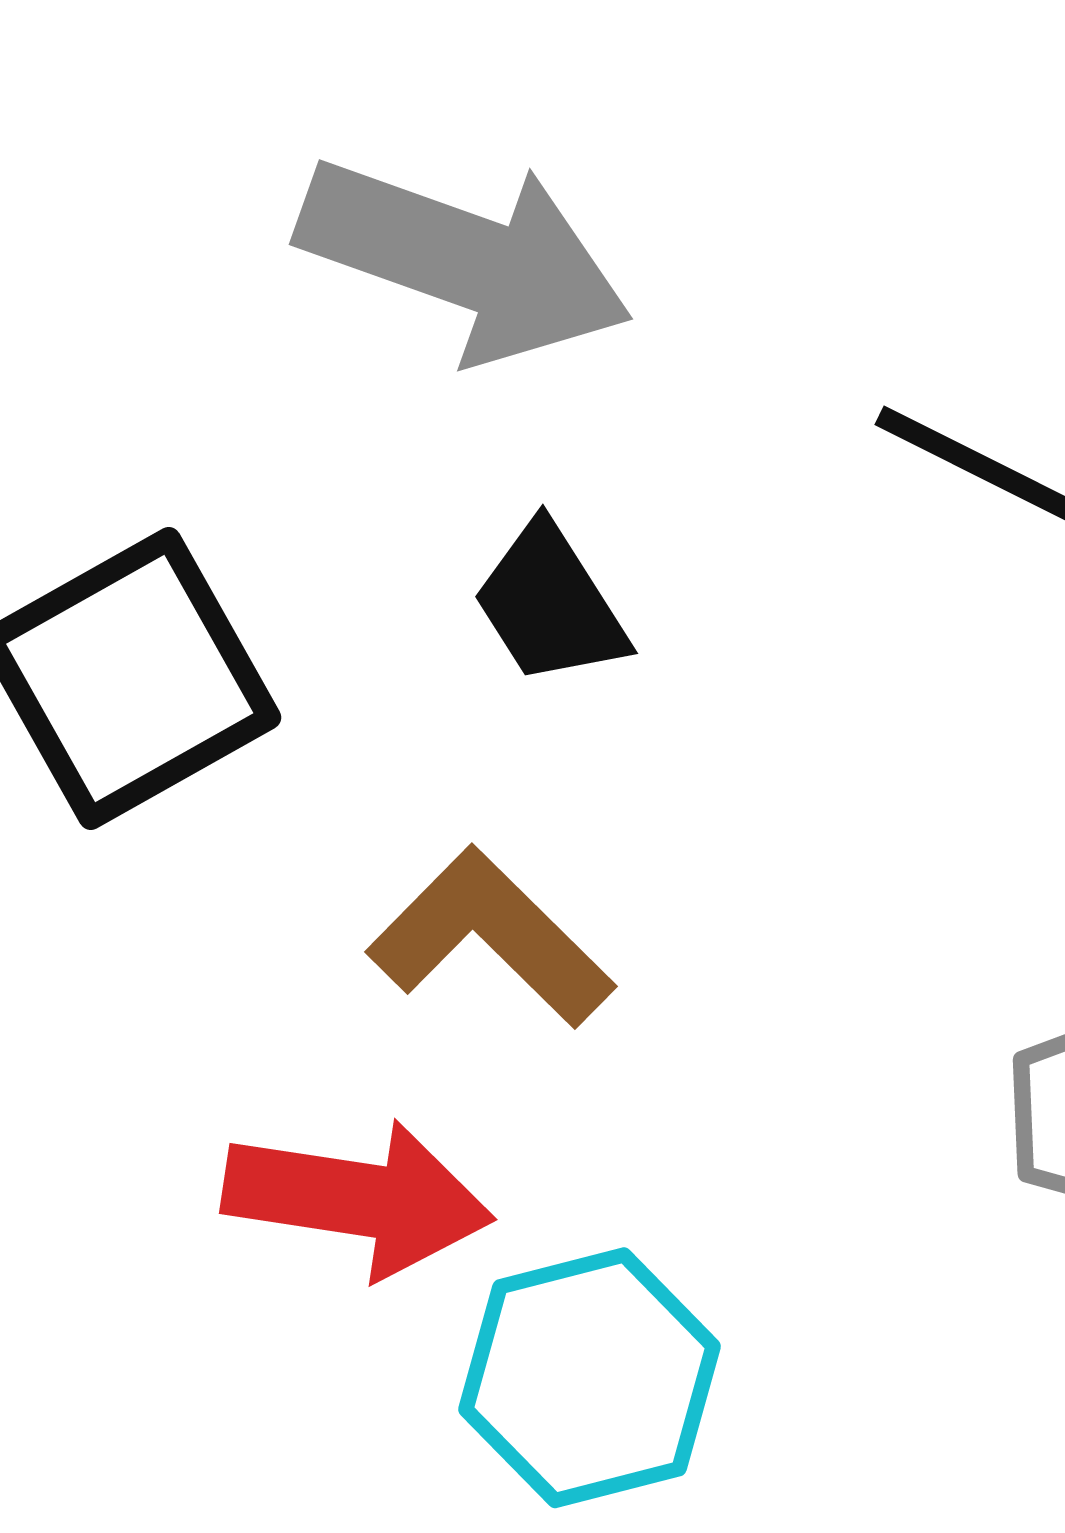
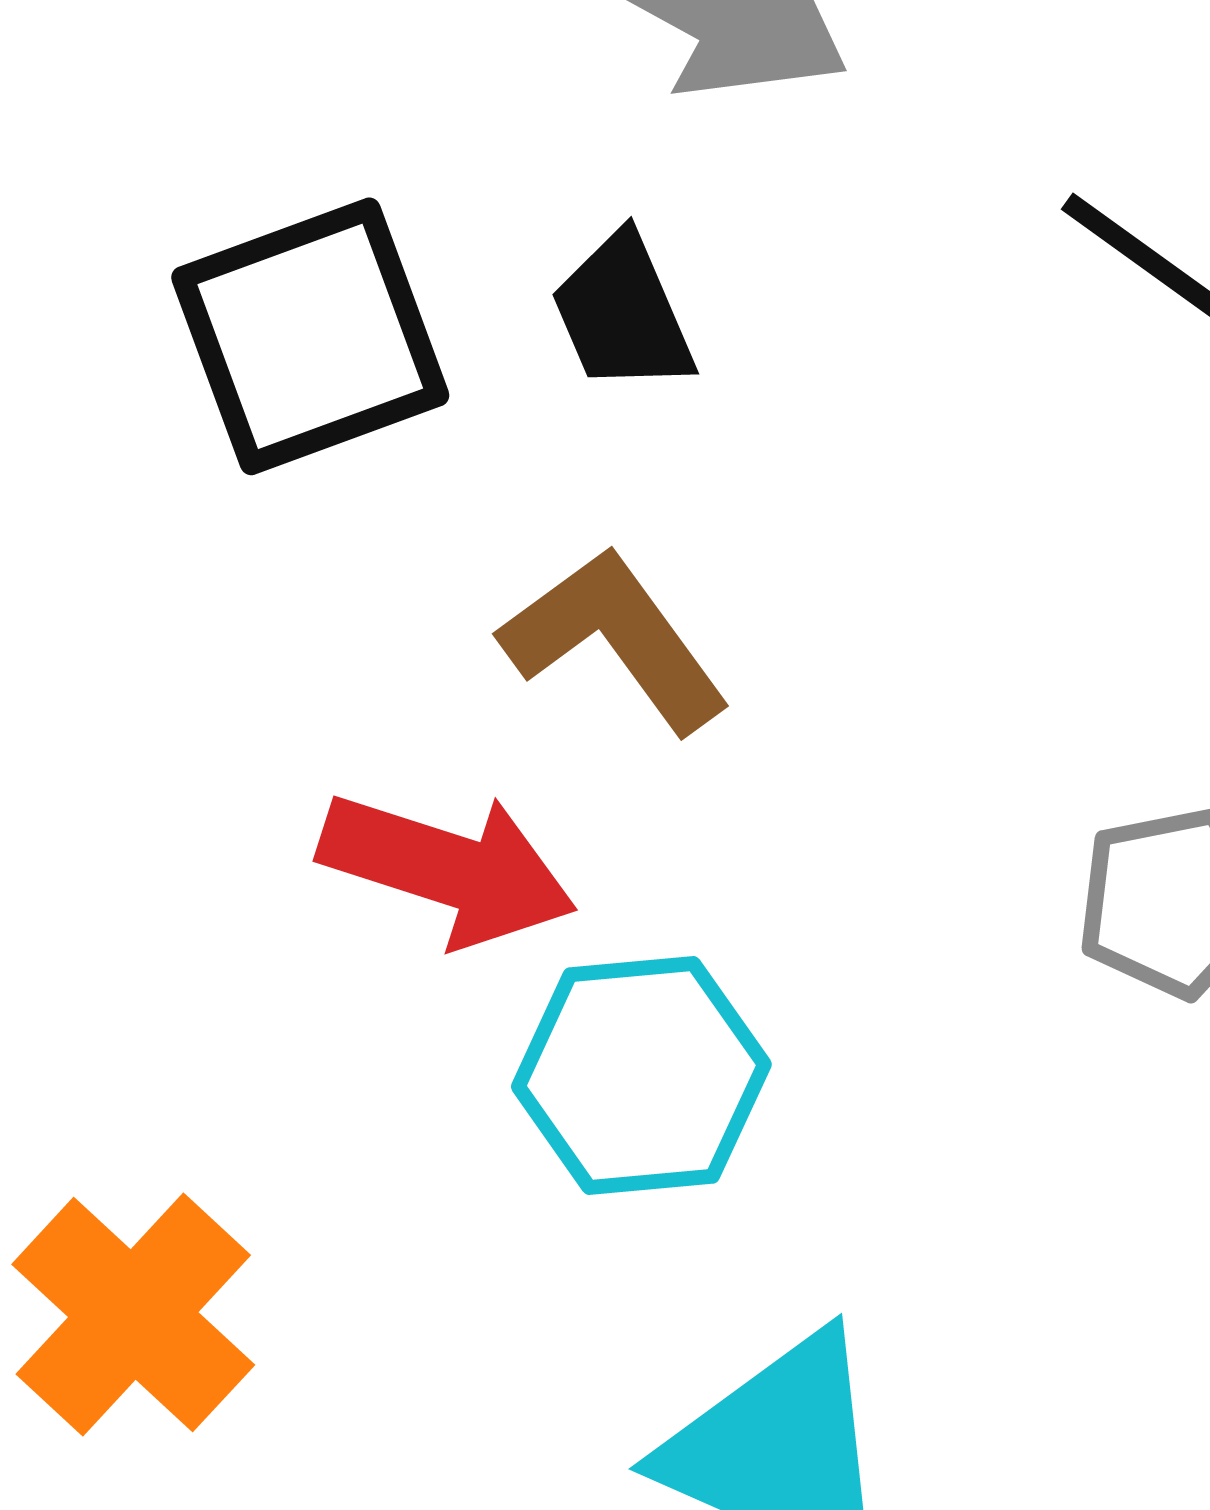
black trapezoid: (550, 604) -> (623, 313), moved

